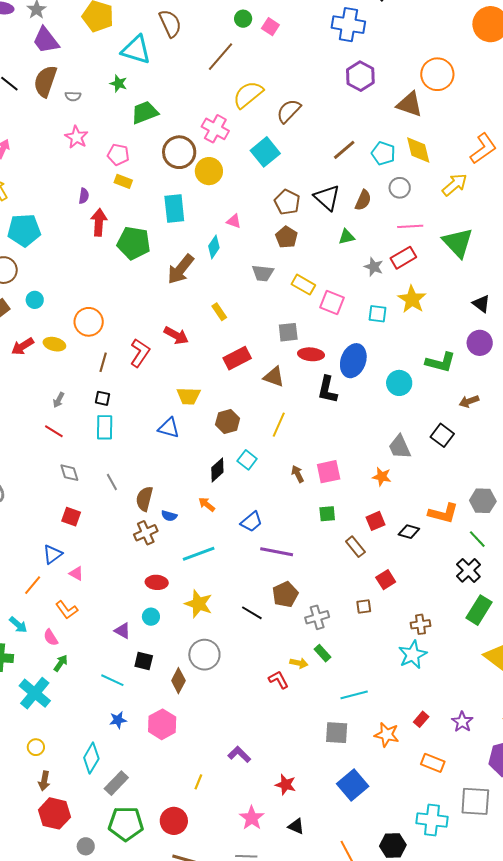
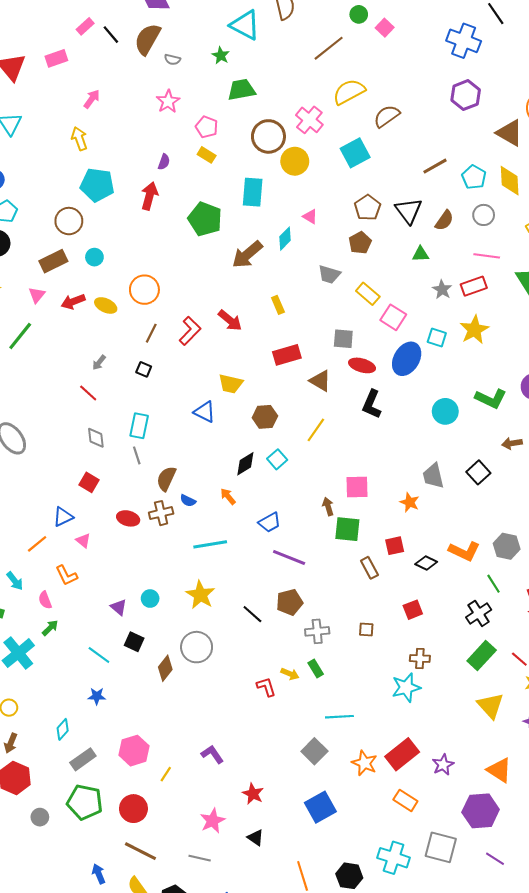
red arrow: (99, 222) -> (149, 196), moved
blue ellipse: (353, 361) -> (407, 359), moved
cyan rectangle: (105, 427) -> (139, 426), moved
brown arrow: (298, 474) -> (328, 506), moved
green square: (327, 514) -> (347, 529), size x1.5
red square: (386, 580) -> (413, 610), moved
red ellipse: (157, 582) -> (128, 518), moved
red rectangle: (421, 719) -> (402, 754), size x2.0
pink hexagon: (162, 724) -> (134, 751), moved
gray square: (337, 733) -> (314, 751), turned 30
cyan diamond: (91, 758) -> (63, 729), size x0.7

